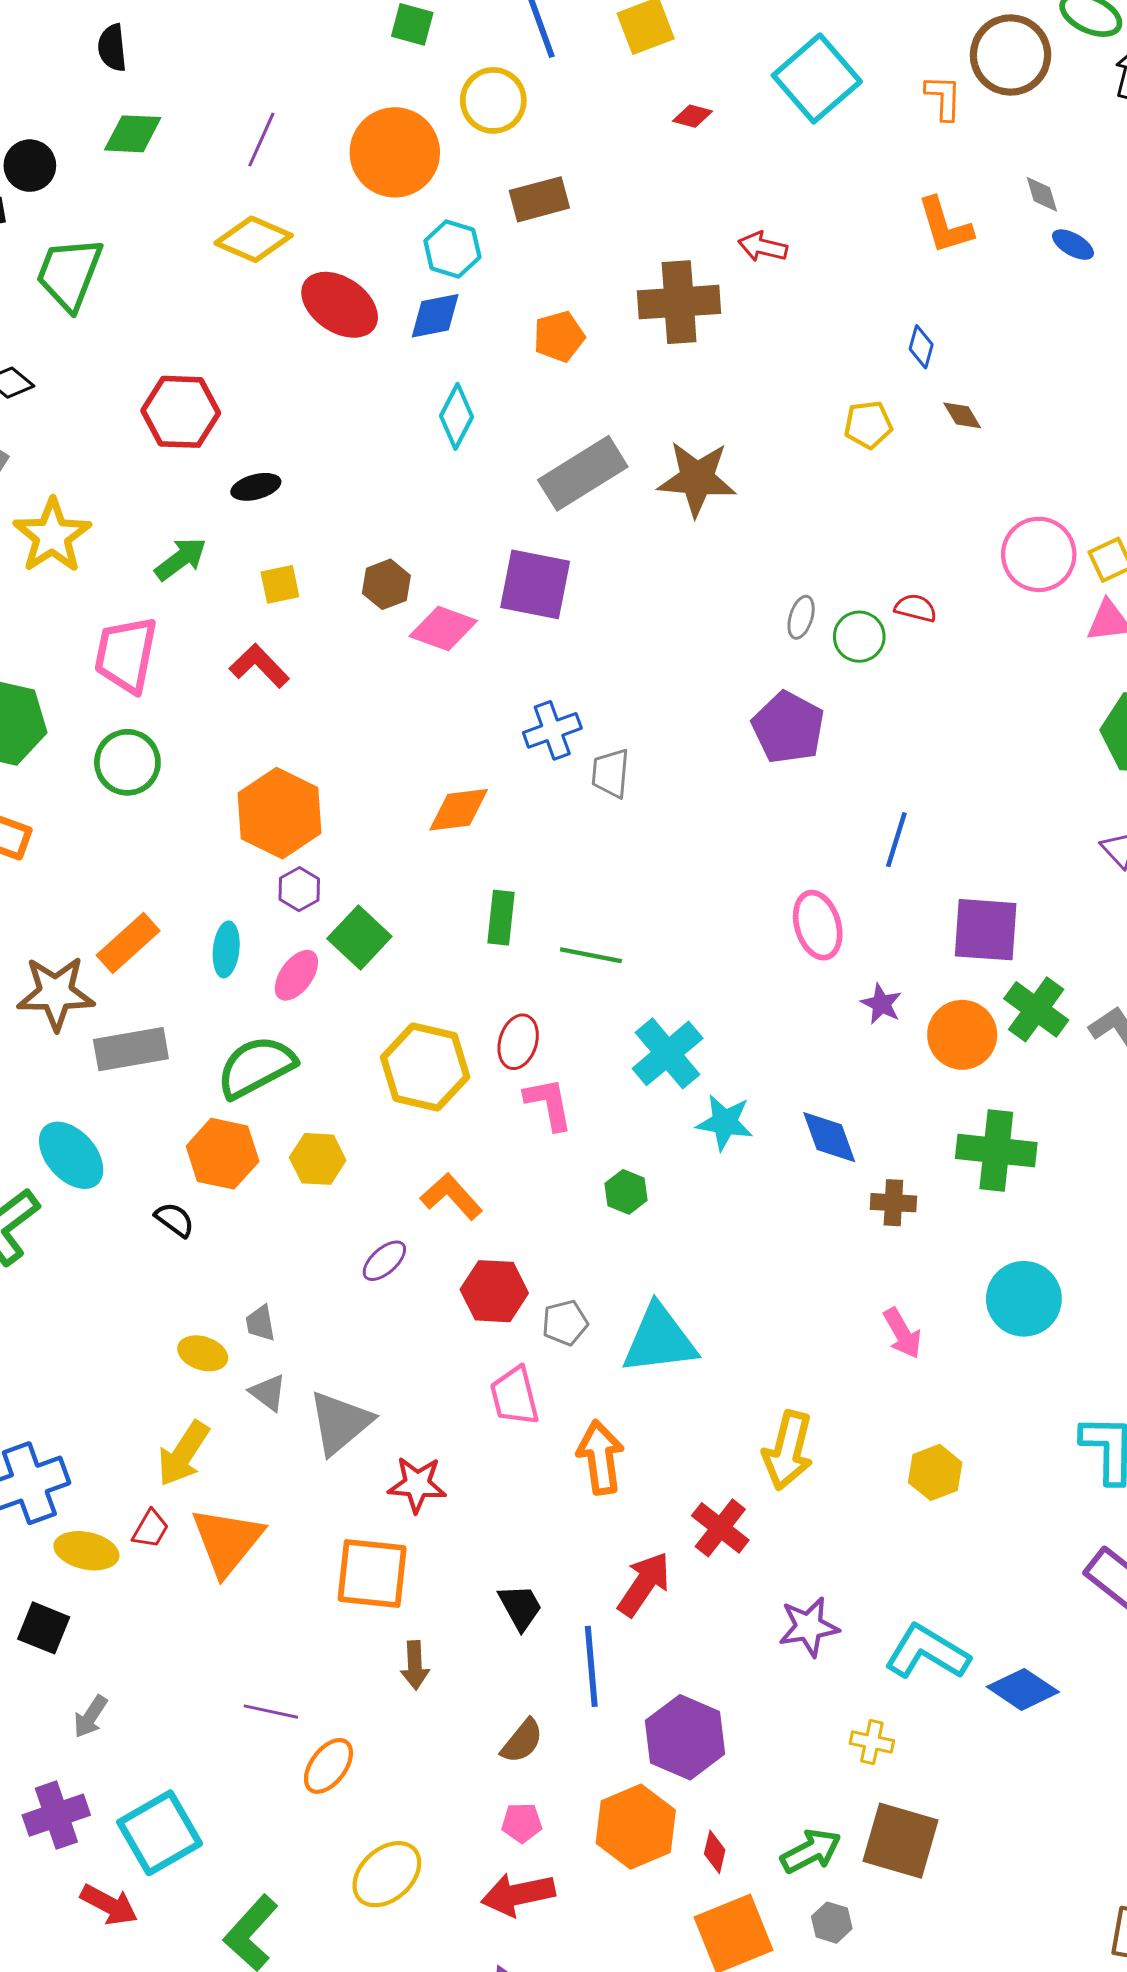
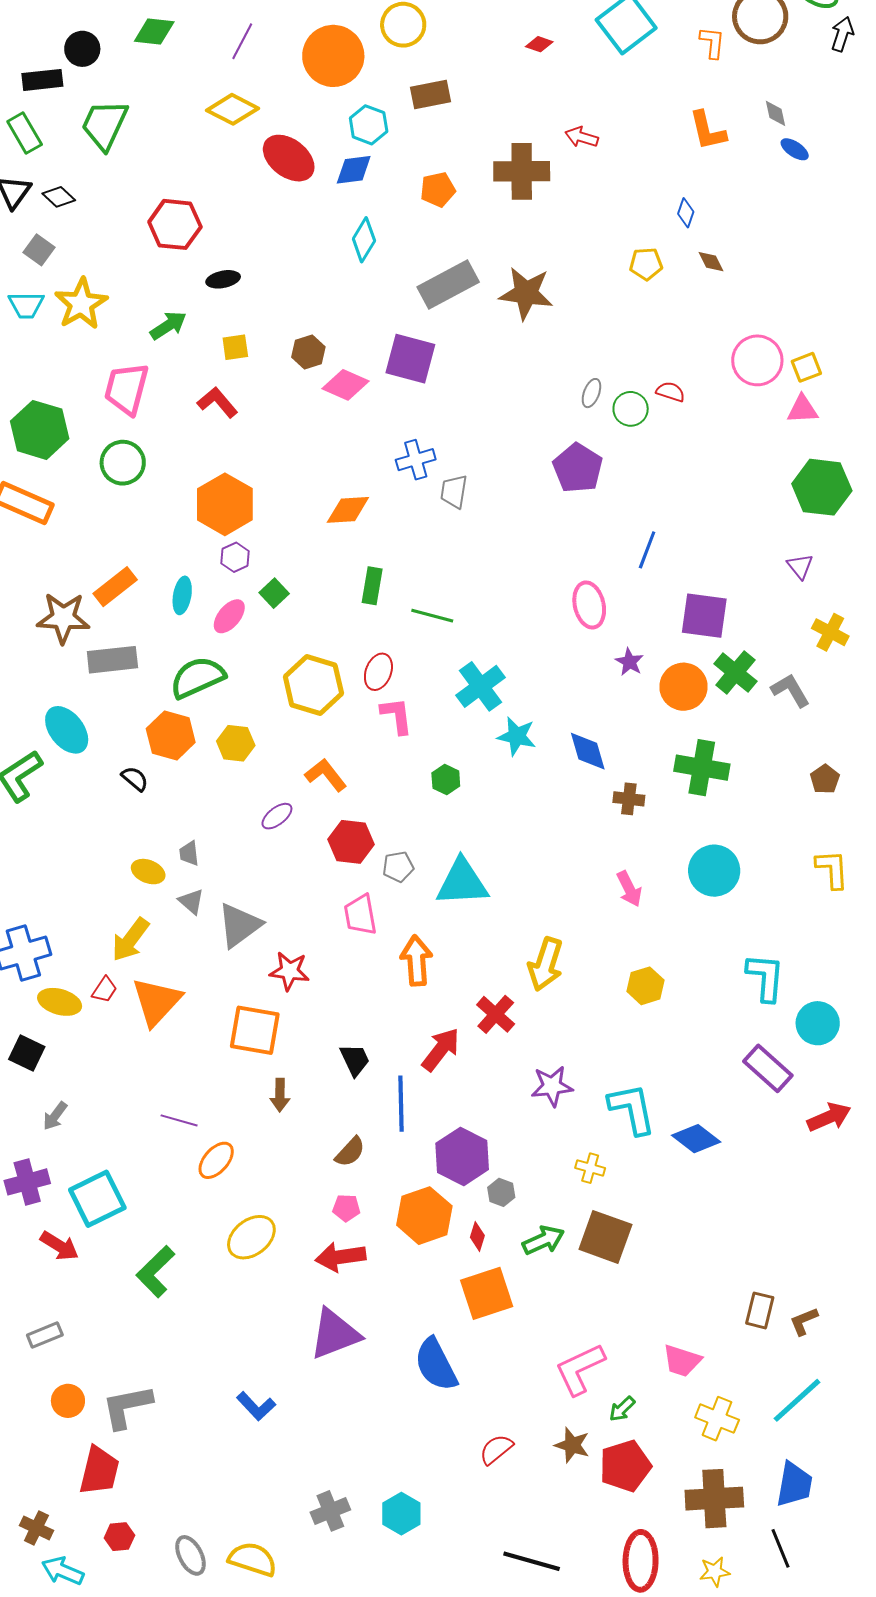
green square: (359, 937) -> (274, 593), size x0.7
cyan L-shape: (927, 1652) -> (632, 1109), turned 44
gray hexagon: (832, 1923) -> (501, 1192), moved

